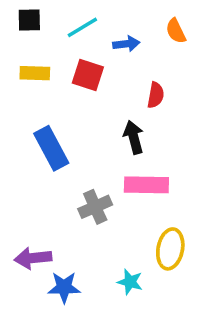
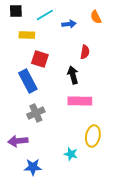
yellow rectangle: (35, 73) -> (27, 35), moved
red square: (88, 75) -> (40, 59), moved
gray cross: (95, 207) -> (36, 113), moved
blue star: (64, 287) -> (33, 167), moved

